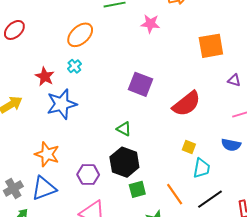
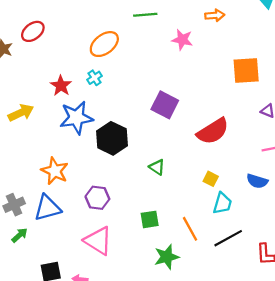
green triangle: (124, 129) -> (157, 167), moved
black hexagon: (124, 162) -> (112, 138), moved

